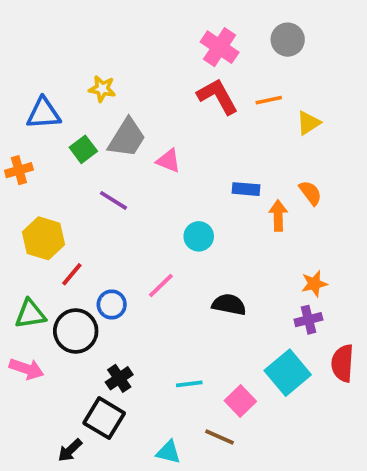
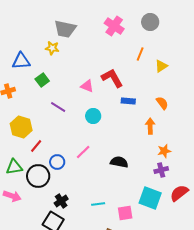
red L-shape: (218, 96) -> (112, 78), moved
orange line: (269, 100) -> (140, 54), turned -56
gray trapezoid: (127, 138) -> (65, 29), moved, turned 70
orange arrow: (278, 216) -> (150, 126), moved
cyan circle: (199, 236) -> (93, 116), moved
red semicircle: (343, 363) -> (179, 193), turned 48
cyan square: (288, 373) -> (150, 198), turned -30
pink square: (240, 401) -> (125, 213), turned 35

